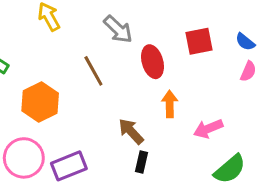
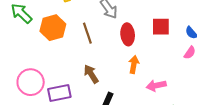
orange hexagon: (40, 102) -> (53, 28), moved
brown arrow: (131, 131) -> (91, 74), moved

